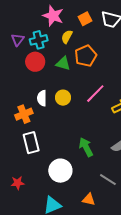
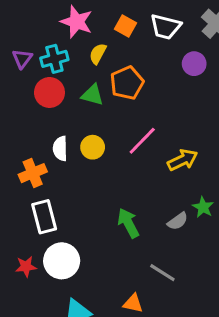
orange square: (85, 19) -> (126, 26), turned -32
white circle: (60, 171) -> (62, 261), moved
red star: (18, 183) -> (26, 267), moved

